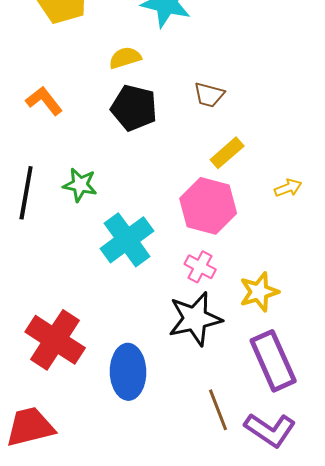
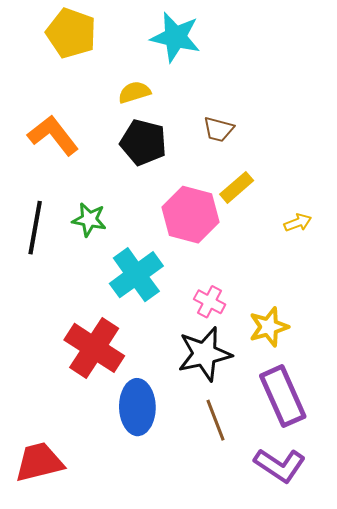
orange L-shape: (44, 101) -> (53, 135), size x1.4
pink hexagon: (208, 206) -> (190, 215), moved
red cross: (55, 340) -> (94, 348), moved
brown line: (218, 410) -> (216, 420), moved

